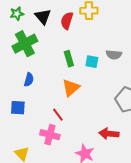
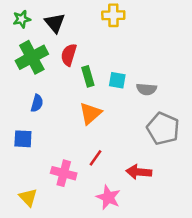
red semicircle: (67, 21) -> (69, 55), moved
gray semicircle: (114, 55) -> (146, 89), moved
red line: (58, 115) -> (96, 158), moved, turned 72

